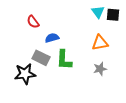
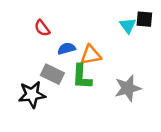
cyan triangle: (98, 12) -> (128, 26), moved
orange triangle: (100, 43) -> (91, 55), moved
gray star: (100, 69) -> (128, 88), size x1.5

